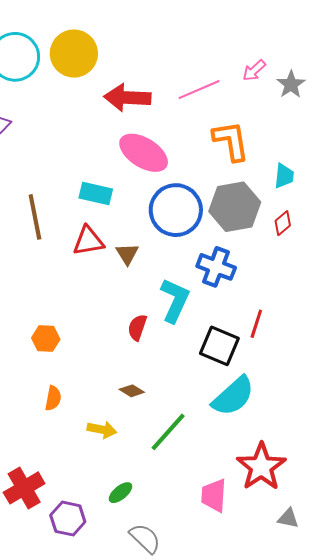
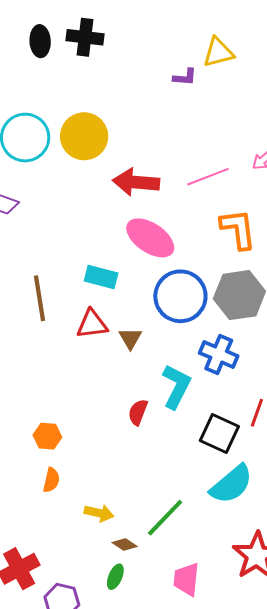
orange hexagon: (46, 339) -> (47, 436), moved
brown diamond: (132, 391) -> (125, 545), moved
green ellipse: (120, 493) -> (115, 577), turned -30
pink trapezoid: (214, 495) -> (186, 579), moved

